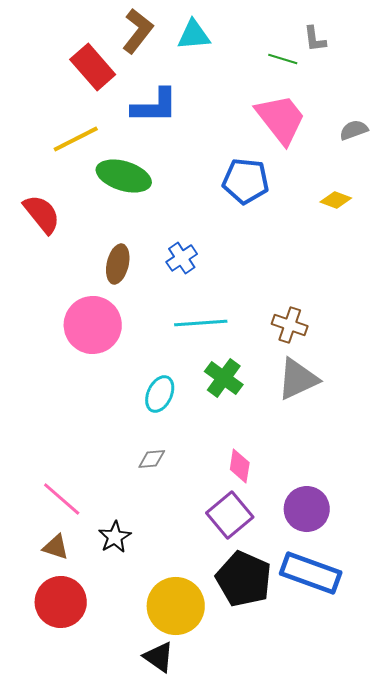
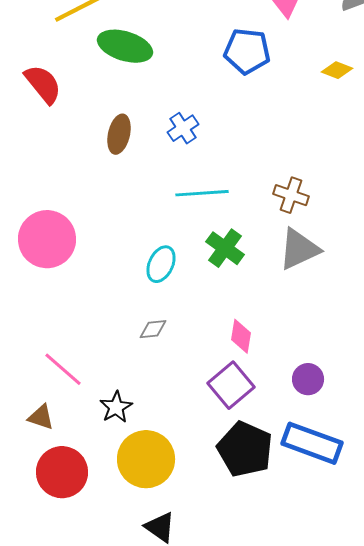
pink circle: (93, 325) -> (47, 239), moved
purple circle: (307, 509) -> (308, 379), size x0.7
brown triangle: (56, 547) -> (41, 417), moved
yellow circle: (176, 606) -> (146, 459), moved

